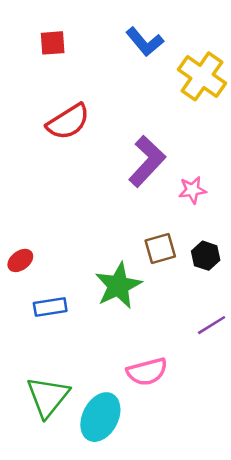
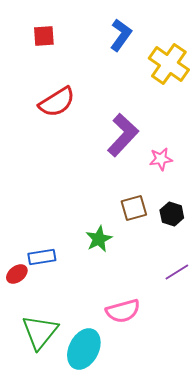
blue L-shape: (145, 42) -> (121, 35), turned -104
red ellipse: (20, 260) -> (17, 274), moved
green star: (118, 286) -> (99, 239), size x0.7

